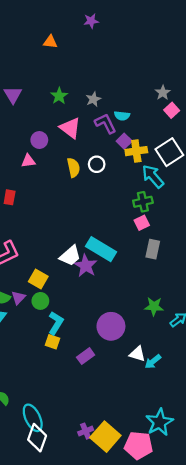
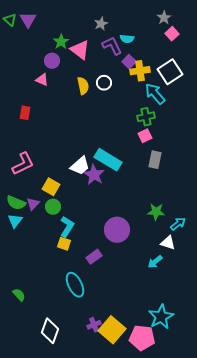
green star: (59, 96) -> (61, 42), moved
pink triangle: (28, 161) -> (42, 80), turned 32
white triangle: (137, 354) -> (168, 243), moved
cyan ellipse: (33, 418) -> (75, 285), moved

